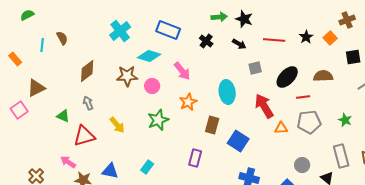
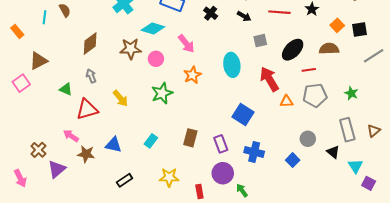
orange square: (330, 38) -> (337, 25), moved
brown rectangle: (212, 125) -> (190, 138), moved
purple rectangle: (195, 158) -> (221, 144), moved, turned -36

